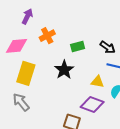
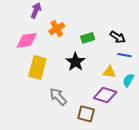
gray arrow: (21, 102) -> (58, 97), moved

